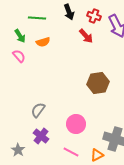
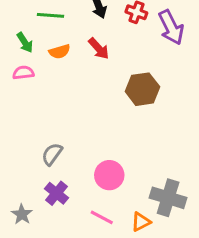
red arrow: (86, 36) -> (99, 49), moved
pink semicircle: (19, 56) -> (23, 73), turned -56
brown hexagon: (98, 83) -> (142, 89), moved

